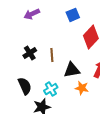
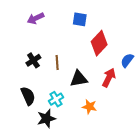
blue square: (73, 15) -> (80, 19), turned 32
orange star: (82, 88) -> (89, 107), moved

